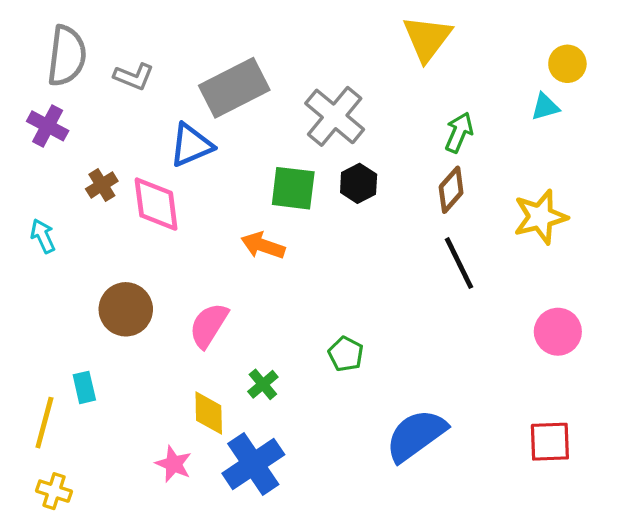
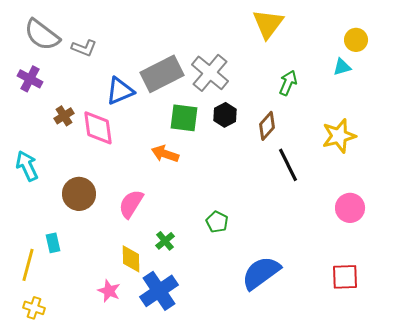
gray semicircle: (67, 56) -> (42, 35), turned 120
gray rectangle: (234, 88) -> (162, 74), moved
brown diamond: (451, 190) -> (267, 126), moved
cyan arrow: (43, 236) -> (27, 166), moved, size x1.4

